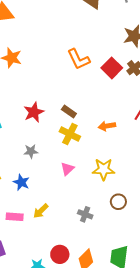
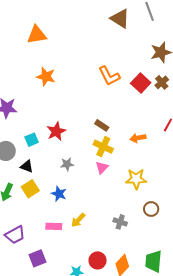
red star: (34, 112) -> (56, 131), moved
pink triangle: (67, 169) -> (102, 168), moved

